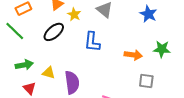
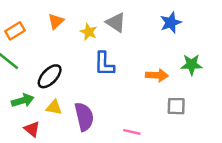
yellow star: (74, 14) -> (89, 32), moved
blue star: (148, 14) -> (171, 23), turned 30
black ellipse: (54, 32) -> (50, 76), moved

